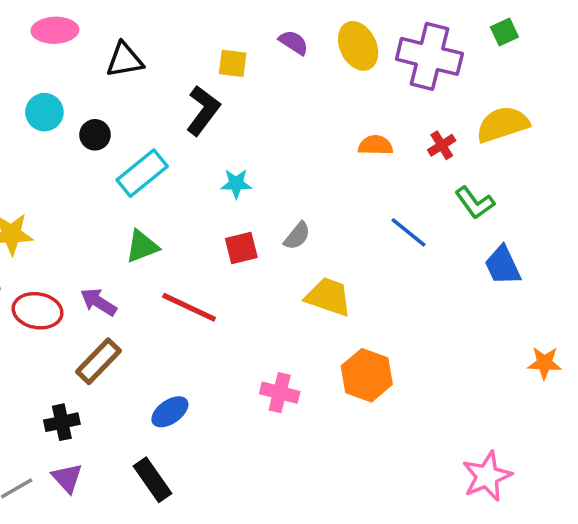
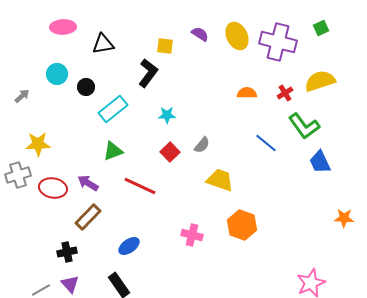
green L-shape: (475, 203) -> (304, 126), size x1.4
red square: (241, 248) -> (170, 152), turned -30

